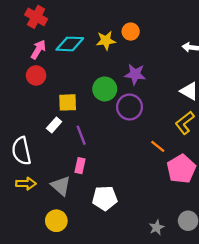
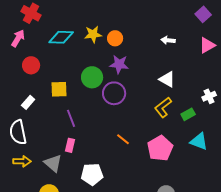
orange circle: (131, 32) -> (115, 38), moved
pink arrow: (38, 50) -> (18, 38), moved
white rectangle: (54, 125) -> (28, 102), moved
orange line: (158, 146) -> (123, 139), moved

